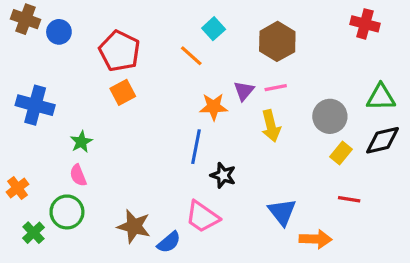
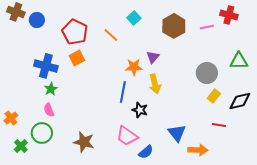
orange line: (191, 56) -> (111, 35), moved
pink line: (276, 88) -> (207, 27), moved
blue cross: (35, 105) -> (46, 66), moved
yellow arrow: (271, 126) -> (155, 84), moved
black diamond: (382, 140) -> (240, 101), moved
blue semicircle: (169, 242) -> (146, 152), moved

